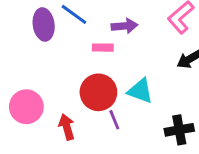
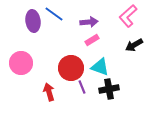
pink rectangle: (103, 48) -> (92, 40), moved, turned -32
pink circle: (26, 107) -> (21, 63), moved
black cross: (179, 130) -> (109, 89), moved

